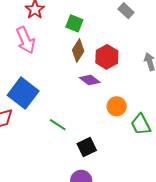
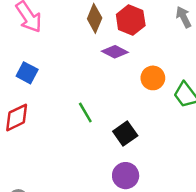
blue square: (23, 93) -> (27, 73), moved, size x0.6
green line: (58, 125) -> (85, 113), turned 36

